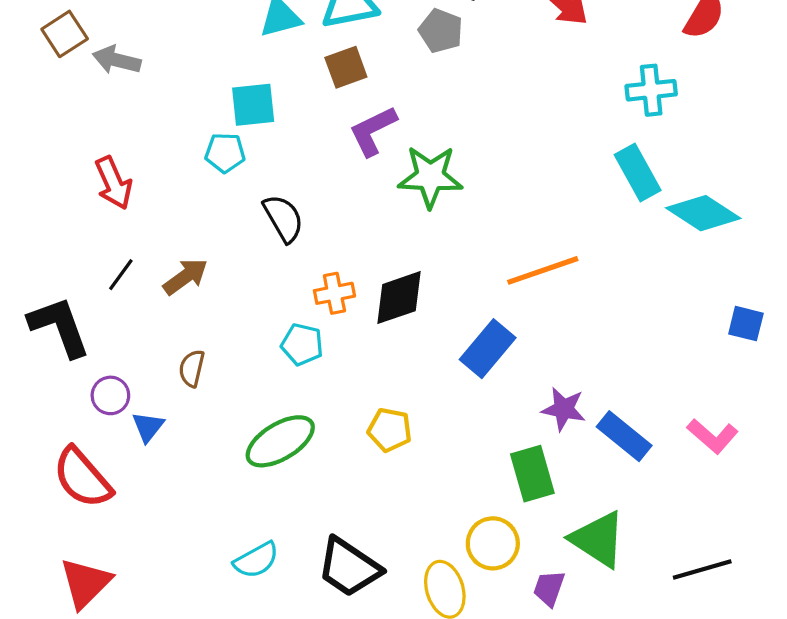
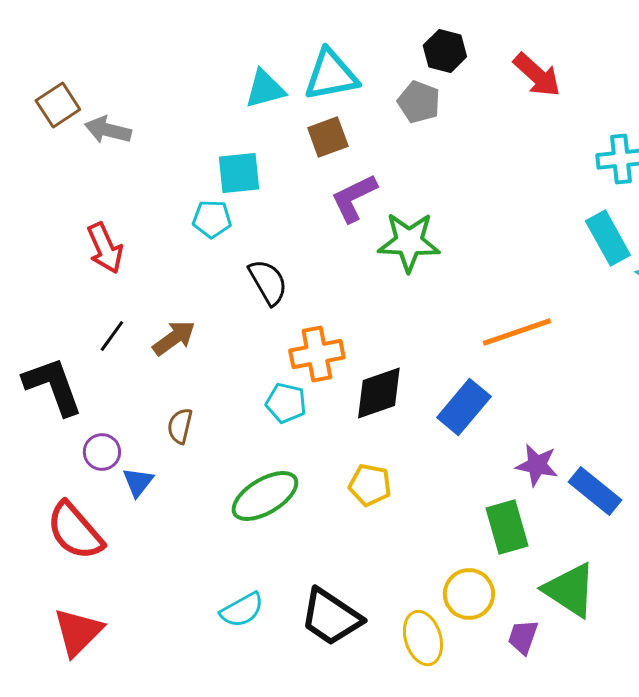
orange cross: (334, 293) -> (317, 354), size x1.4
black diamond: (399, 298) -> (379, 393), moved

